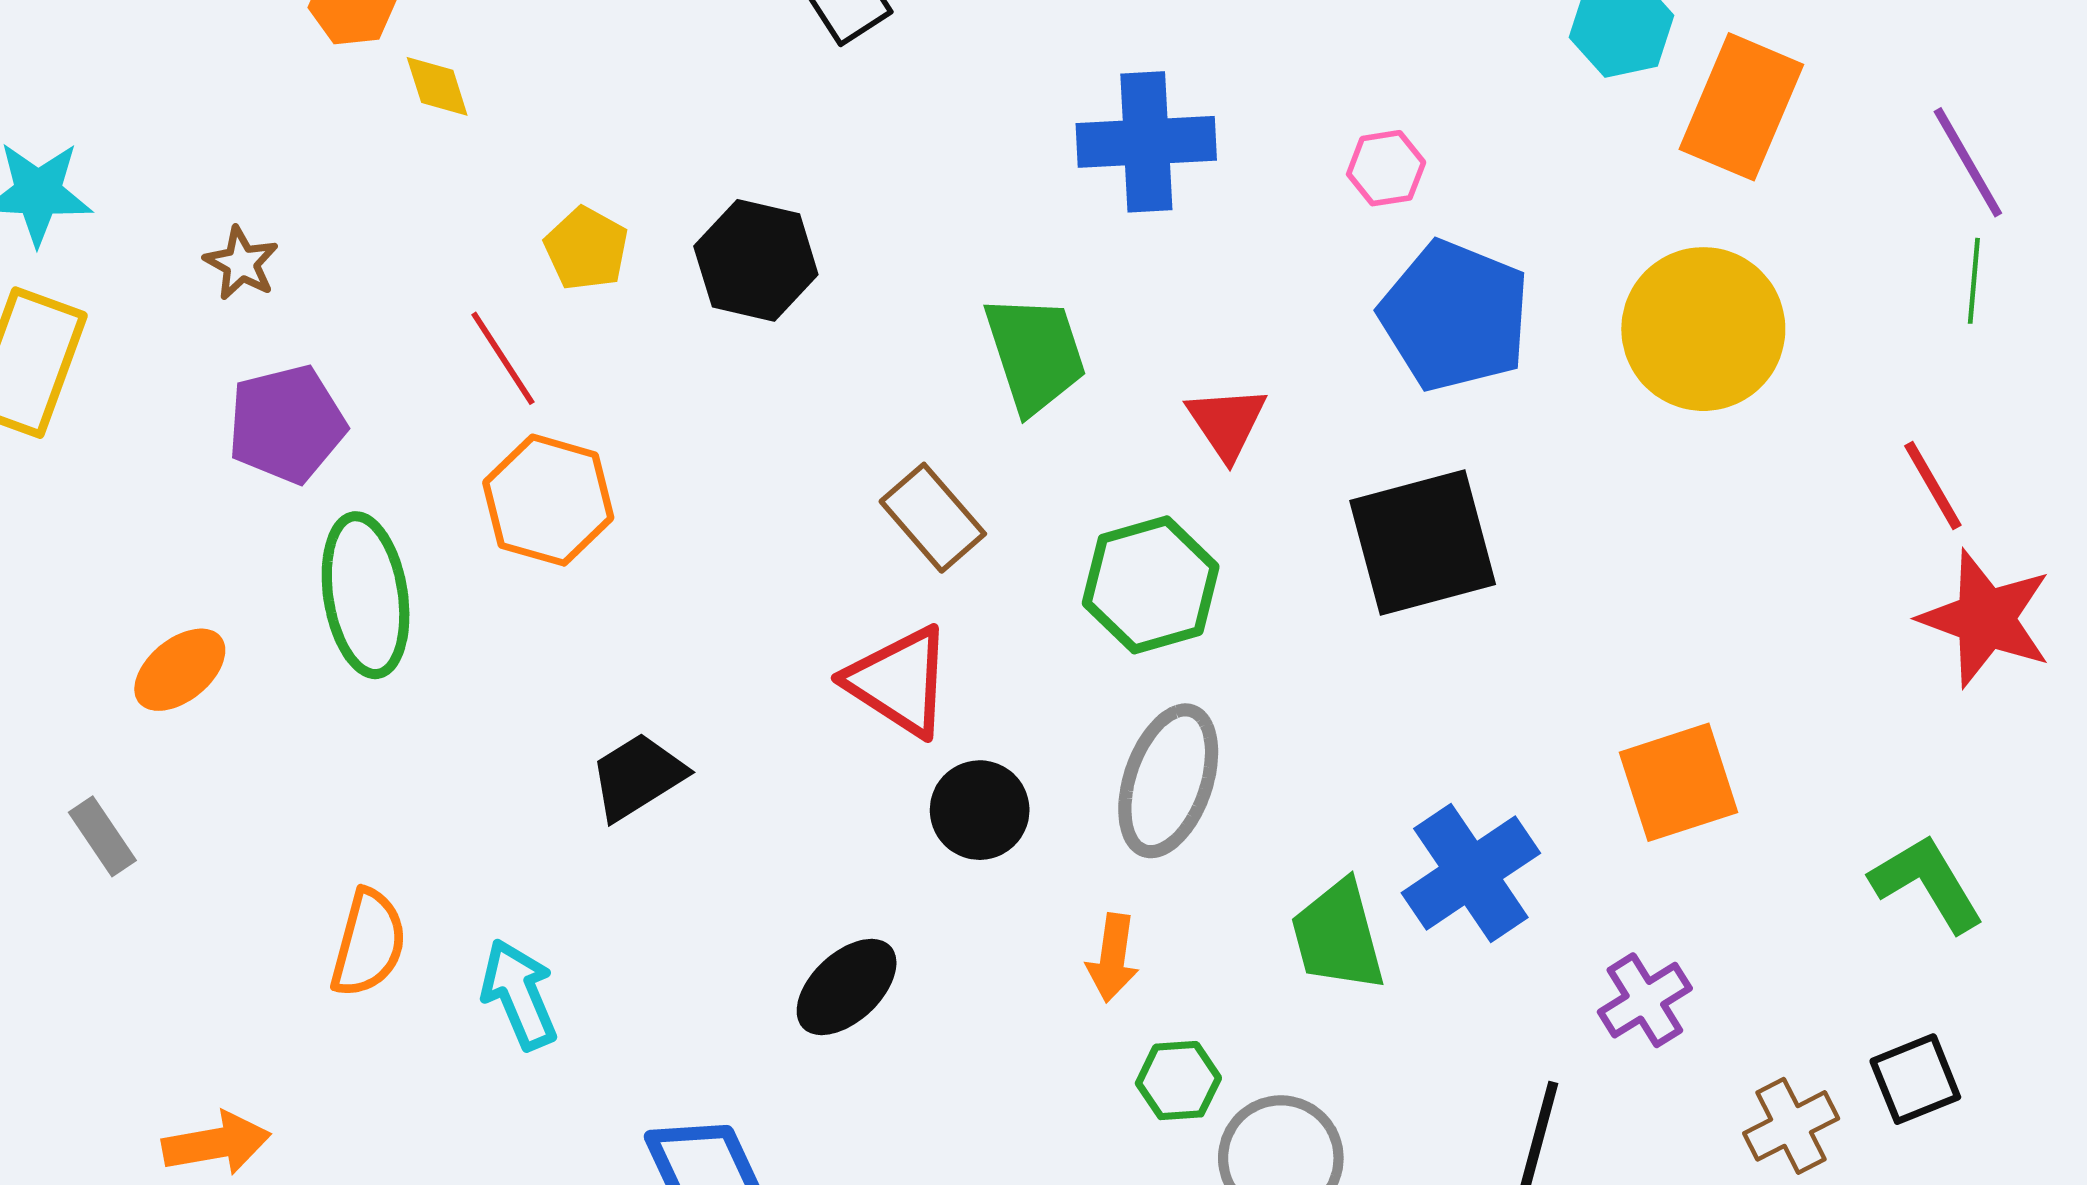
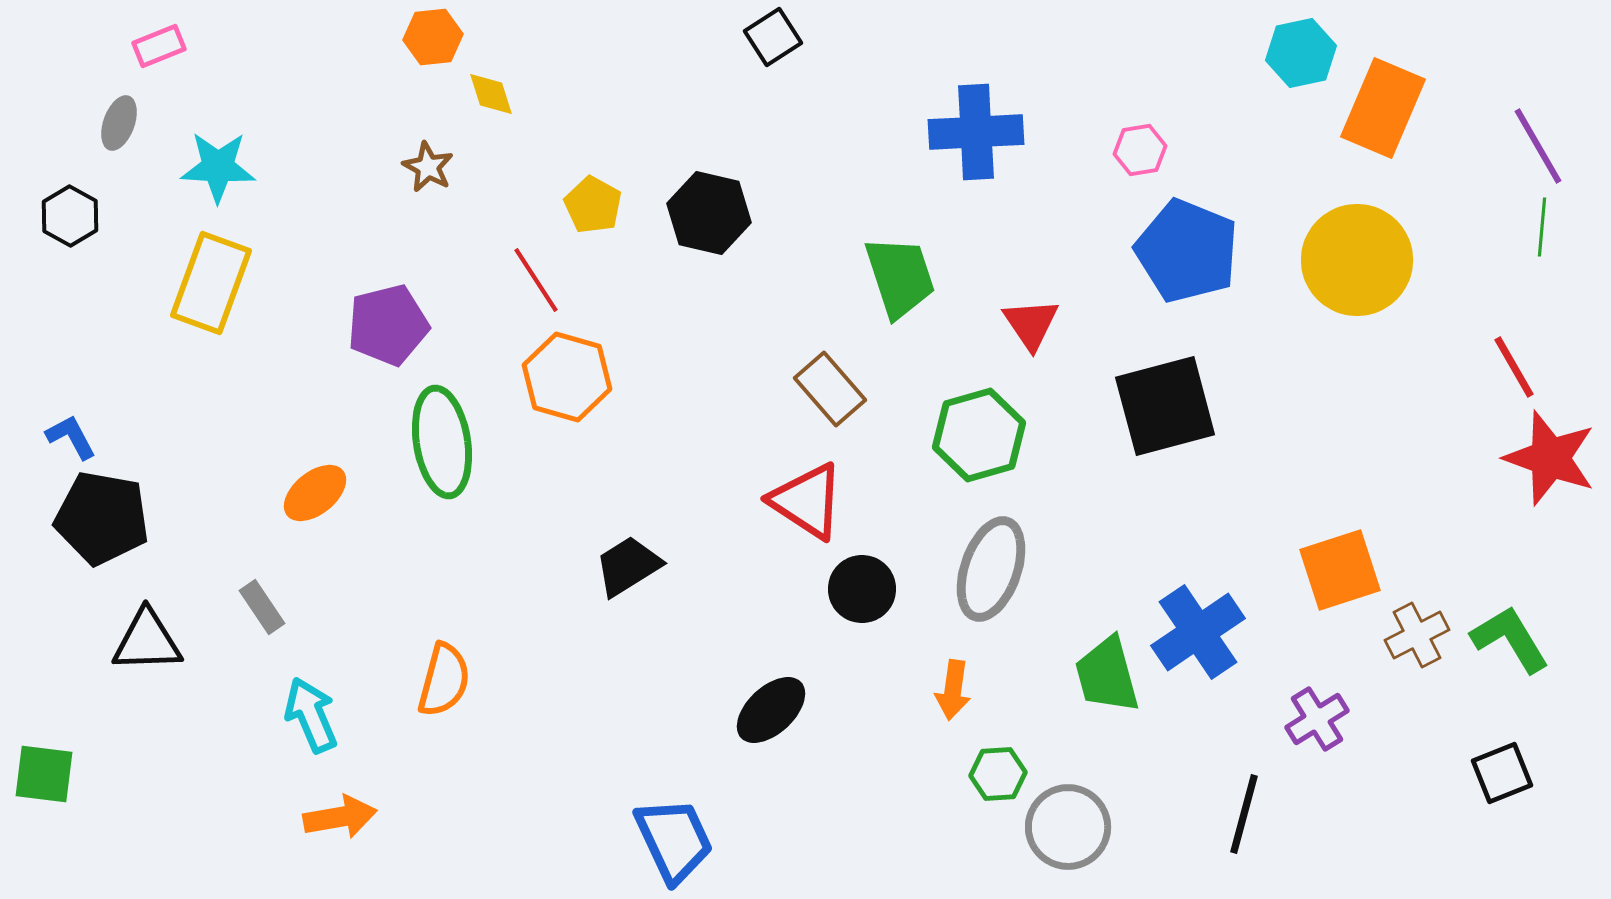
brown star: (241, 263) -> (428, 167), moved
cyan arrow: (519, 994) -> (311, 715), moved
brown cross: (1791, 1126) -> (1417, 635), moved

